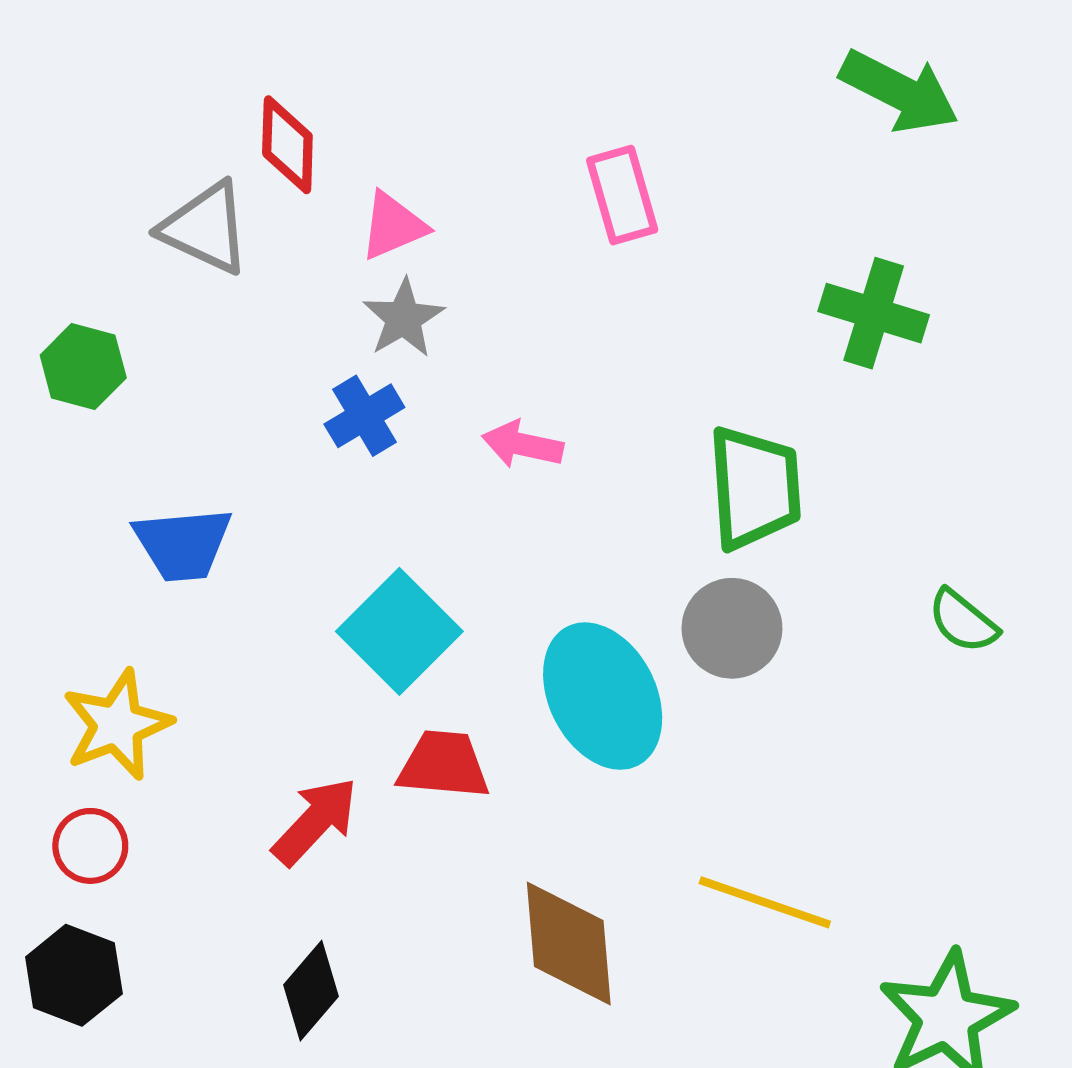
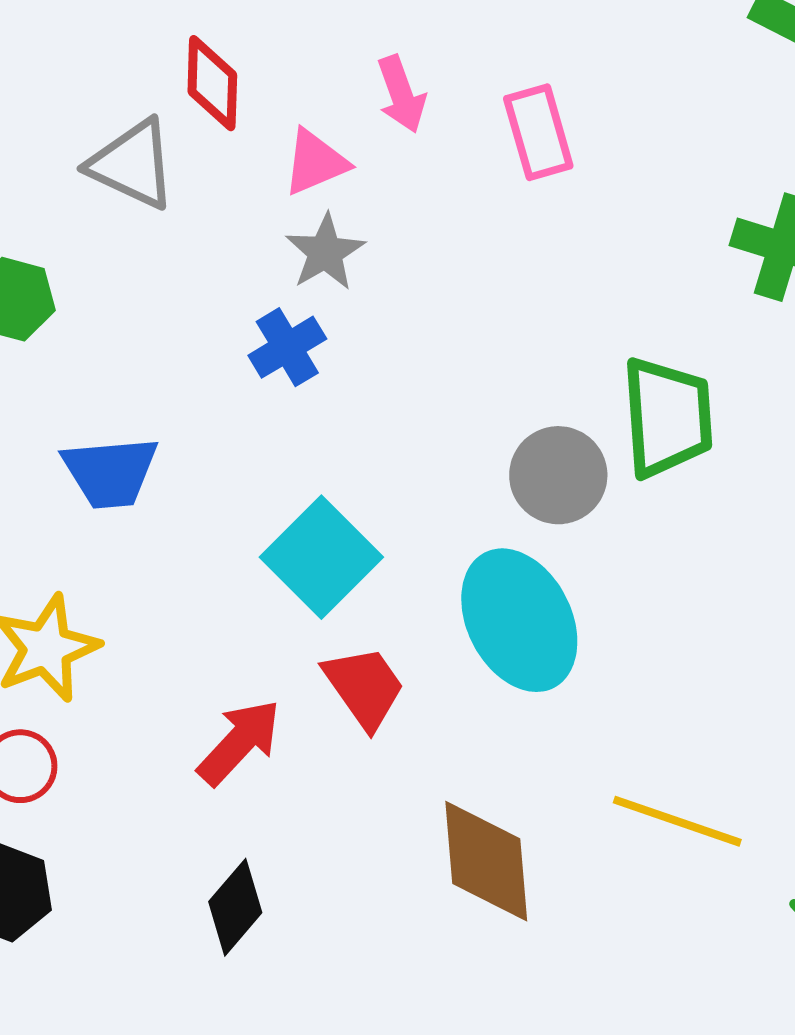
pink arrow: (523, 445) -> (401, 94), moved, turned -122
gray circle: (732, 628) -> (558, 475), moved
red trapezoid: (443, 765) -> (364, 687), turned 50

